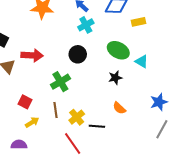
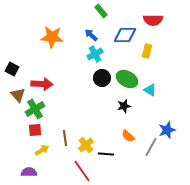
yellow rectangle: (139, 22) -> (147, 51), turned -64
black circle: (78, 54) -> (102, 78), moved
green cross: (60, 82) -> (35, 109), moved
red square: (25, 102) -> (35, 130), turned -32
gray line: (162, 129) -> (151, 147), moved

